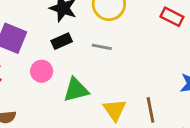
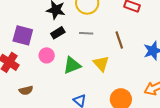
yellow triangle: (115, 110) -> (101, 64), moved
brown line: (150, 110) -> (119, 40), moved

